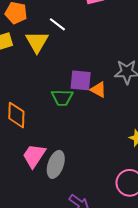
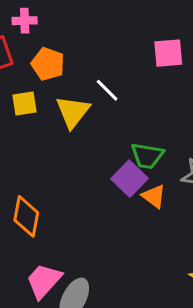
purple square: (81, 80) -> (130, 179), turned 30
green trapezoid: (62, 98) -> (147, 156), moved

